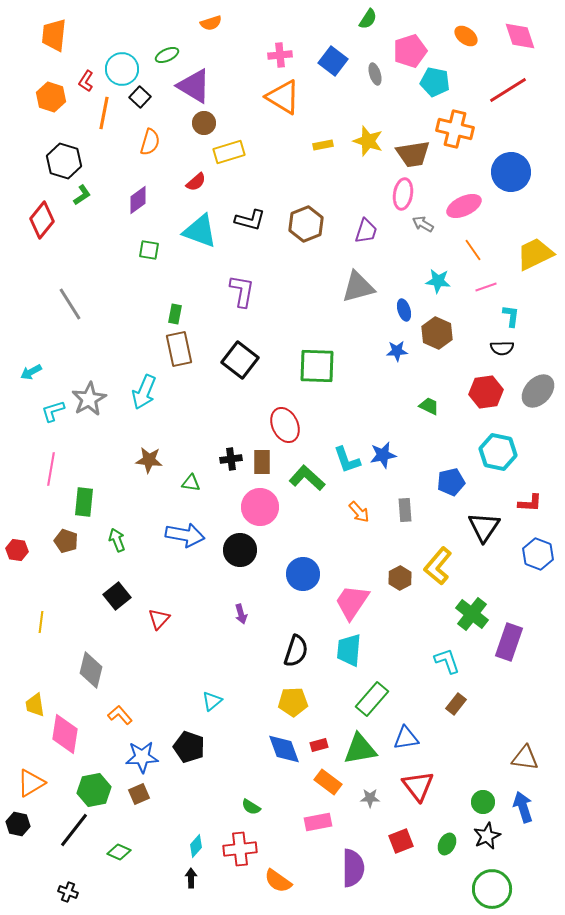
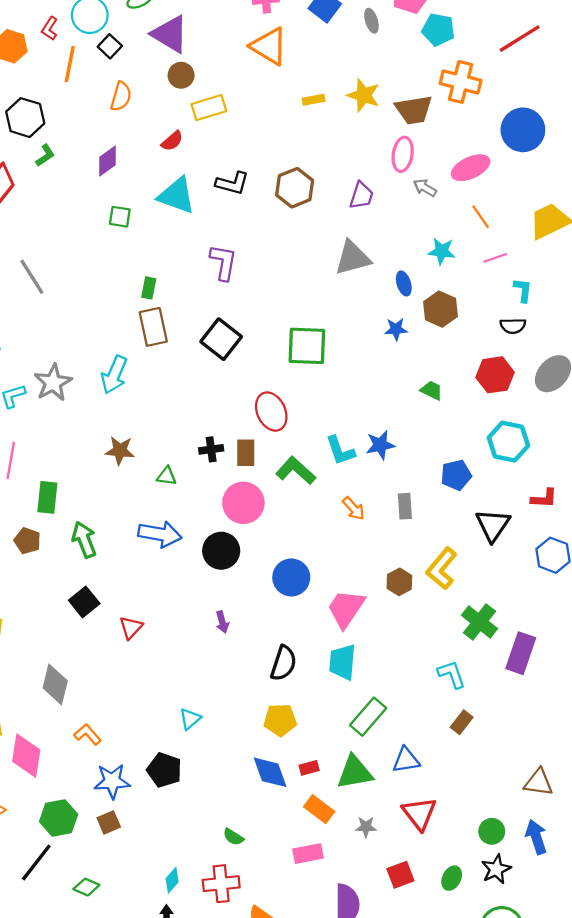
green arrow: (117, 540) -> (84, 540), size x1.4

